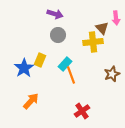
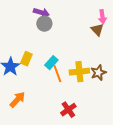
brown triangle: (102, 28) -> (97, 30), moved
gray circle: (58, 35) -> (44, 24), moved
yellow cross: (93, 42) -> (79, 72), moved

